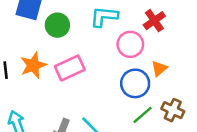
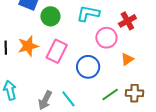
pink rectangle: (70, 68) -> (57, 51), turned -45
blue circle: (135, 83) -> (88, 67), moved
brown cross: (173, 110) -> (134, 93), turned -30

